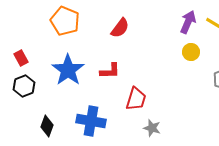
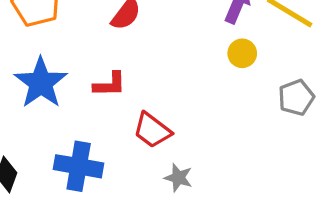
red trapezoid: (136, 99) -> (152, 130), turned 110

